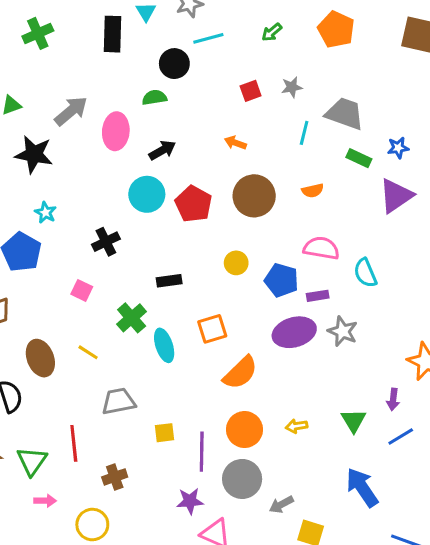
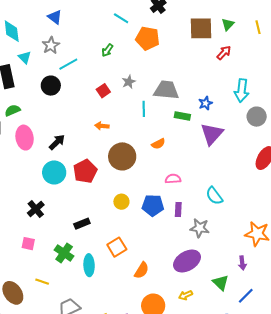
green semicircle: (154, 97) -> (12, 110), moved
red pentagon: (193, 204) -> (85, 171), turned 30
pink semicircle: (321, 248) -> (173, 179), size x0.7
cyan semicircle: (365, 273) -> (214, 196), moved
purple rectangle: (318, 296) -> (178, 210), turned -64
purple ellipse: (294, 332) -> (187, 261), moved
cyan ellipse: (164, 345) -> (89, 265), turned 30
orange semicircle: (240, 373) -> (142, 270), size x0.7
blue line: (401, 437) -> (246, 296), moved

